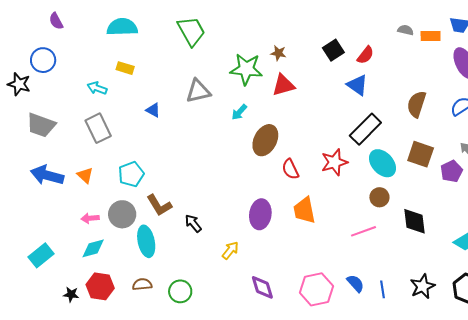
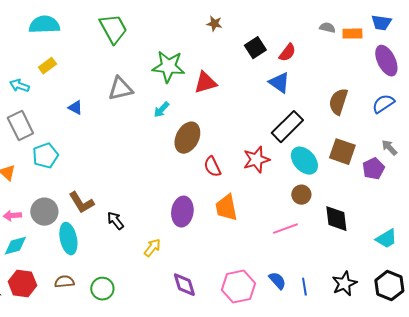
brown star: (278, 53) -> (214, 24), moved
yellow rectangle: (125, 68) -> (47, 66), turned -54
cyan pentagon: (131, 174) -> (45, 156), moved

